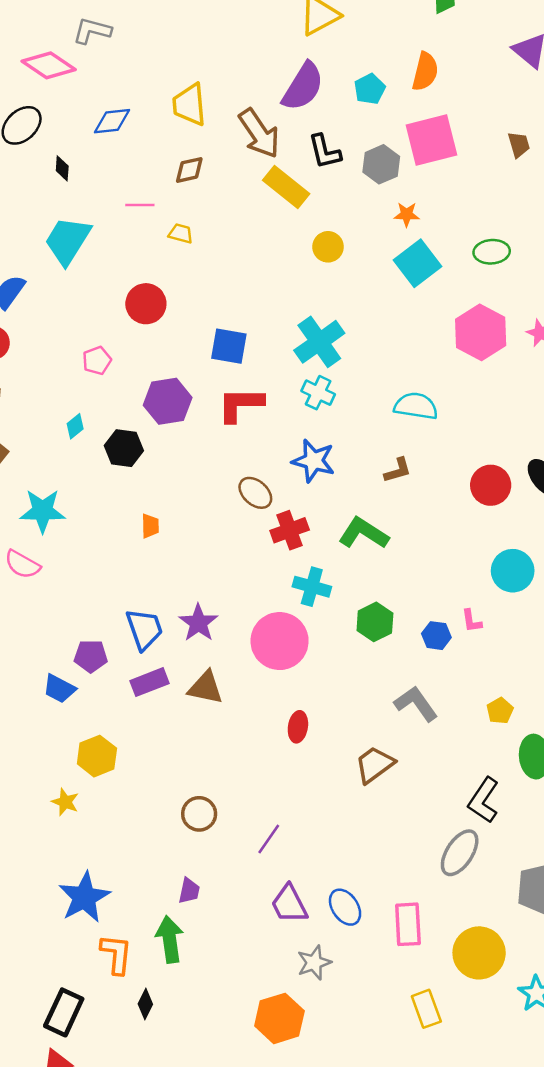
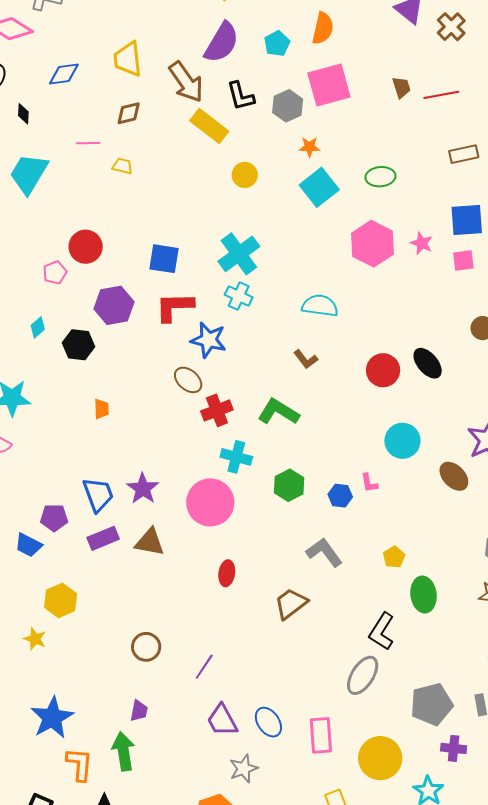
red circle: (146, 304) -> (86, 247), moved
blue star: (313, 461) -> (209, 340), moved
brown L-shape: (398, 470) -> (306, 359), turned 70

